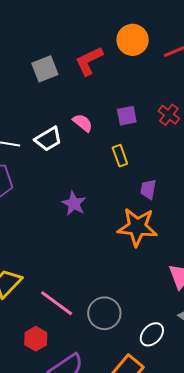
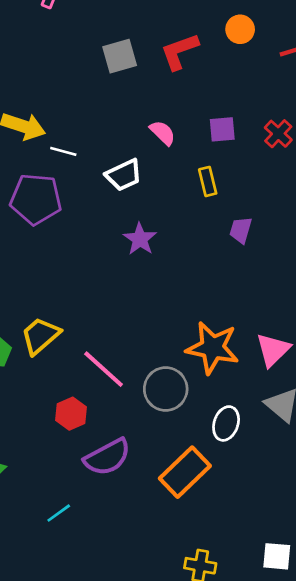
orange circle: (133, 40) -> (240, 29), size x0.7
white trapezoid: (48, 139) -> (124, 175), moved
orange star: (137, 227) -> (213, 348), moved
white ellipse: (152, 334) -> (226, 423), turned -30

